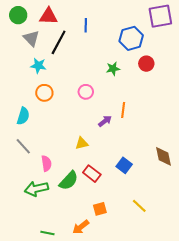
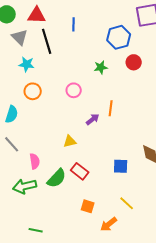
black line: (59, 42) -> (47, 41), turned -45
blue square: (124, 165) -> (121, 166), moved, turned -35
orange square: (100, 209) -> (88, 206), turned 32
orange arrow: (81, 227) -> (109, 224), moved

